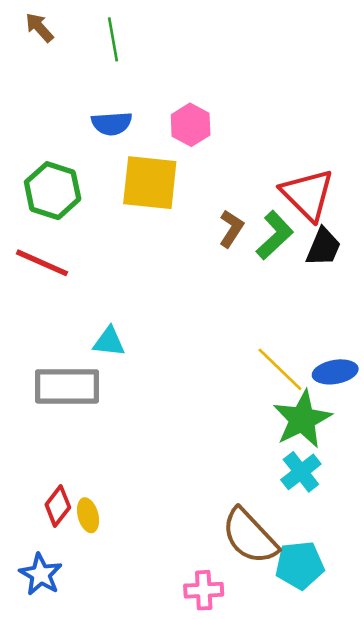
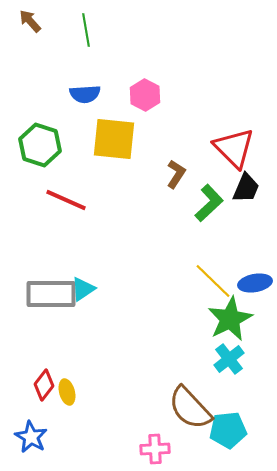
green L-shape: (275, 235) -> (209, 203), moved
red line: (42, 263) -> (66, 200), moved
cyan triangle: (109, 342) -> (83, 289), moved, turned -40

